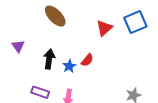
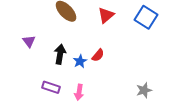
blue square: (135, 22) -> (146, 17), turned -35
red triangle: (104, 28) -> (106, 15), moved

